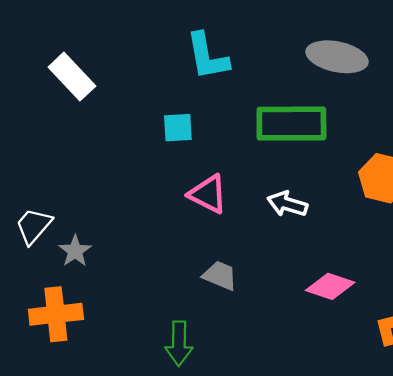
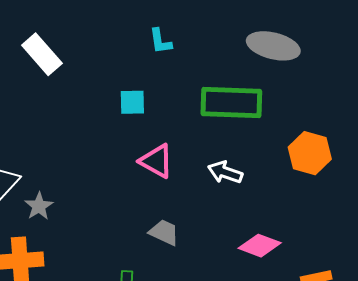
cyan L-shape: (207, 56) -> (160, 41), size x0.6

